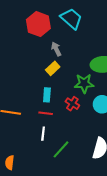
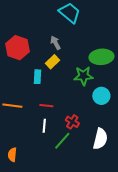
red hexagon: (38, 24) -> (17, 48), moved
cyan rectangle: (47, 95) -> (37, 77), moved
red cross: (72, 104) -> (72, 122), moved

